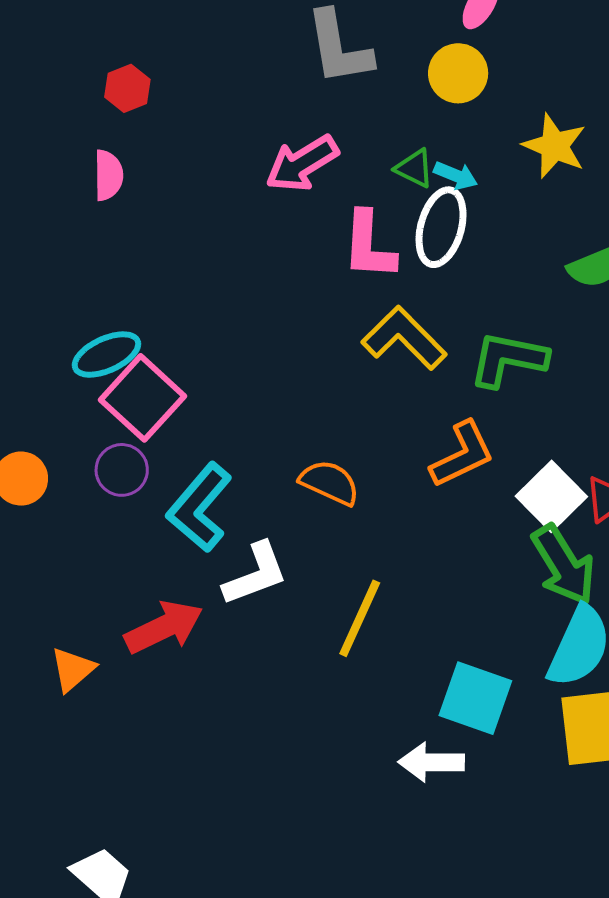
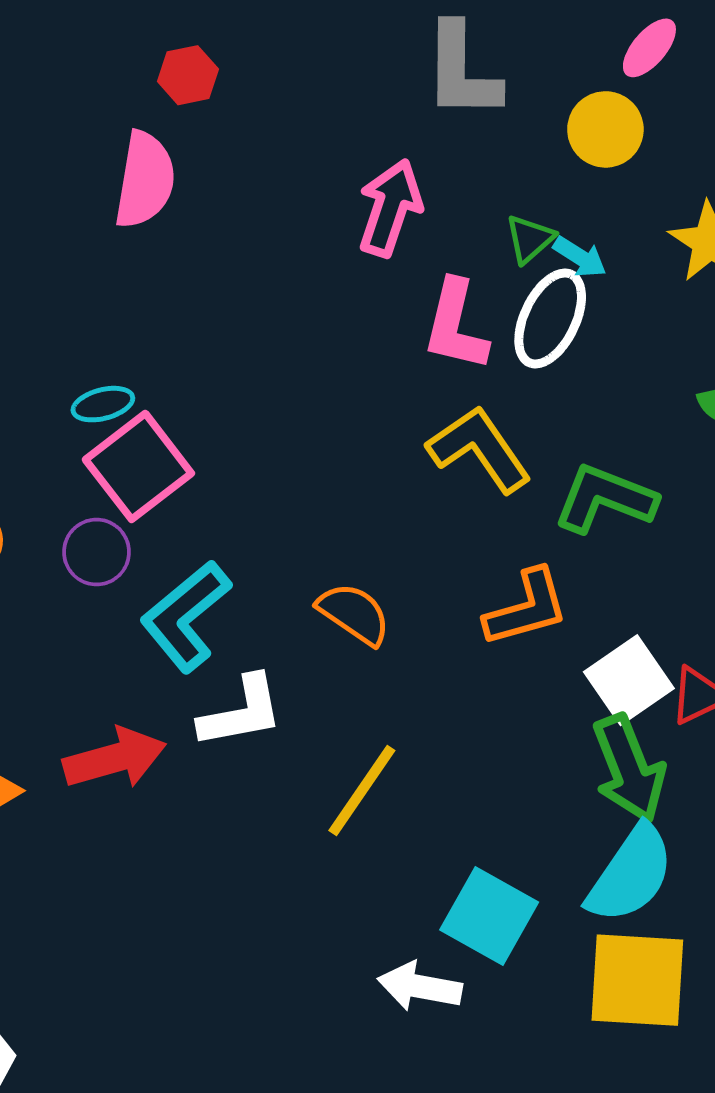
pink arrow: (302, 163) -> (390, 208), turned 130
green triangle: (414, 168) -> (530, 239), turned 42
pink semicircle: (108, 175) -> (145, 180), size x1.5
cyan ellipse: (106, 355) -> (103, 404), size x0.7

